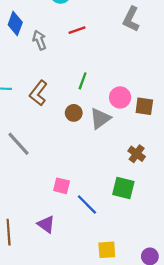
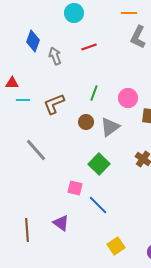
brown L-shape: (38, 93) -> (54, 104), turned 30
pink circle: (120, 97) -> (128, 98), moved
green square: (123, 188) -> (99, 164), moved, turned 30
yellow square: (107, 250) -> (116, 246), turned -30

